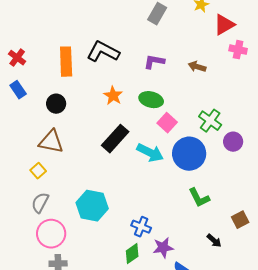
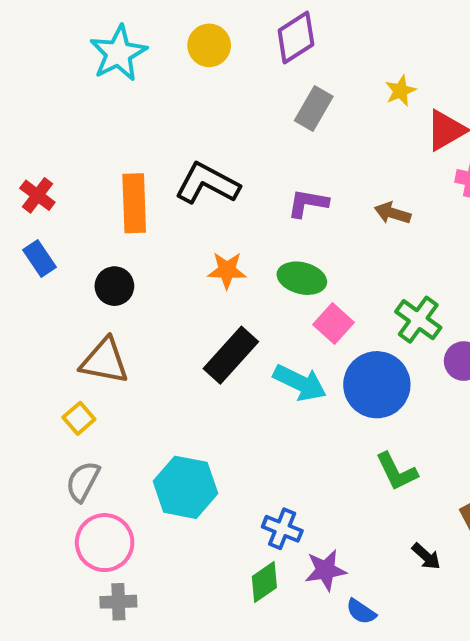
orange star: (113, 96) -> (227, 270), turned -30

